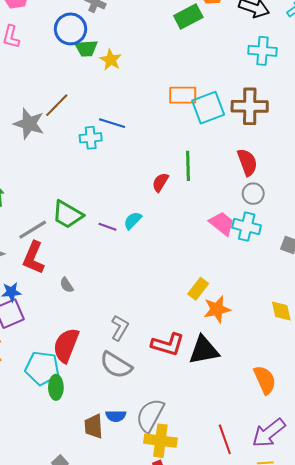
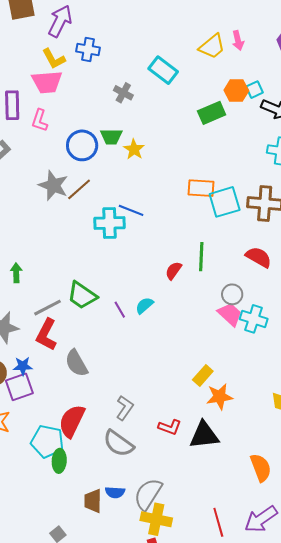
blue circle: (71, 29) -> (82, 145), moved
gray star: (29, 124) -> (53, 185), moved
cyan cross: (91, 138) -> (109, 223), size x1.4
red semicircle: (247, 162) -> (259, 257), turned -44
gray circle: (253, 194) -> (232, 294), moved
purple line: (108, 227) -> (120, 310), turned 36
gray semicircle: (67, 285) -> (76, 363), size x1.8
red L-shape: (168, 344) -> (170, 427), size x0.7

